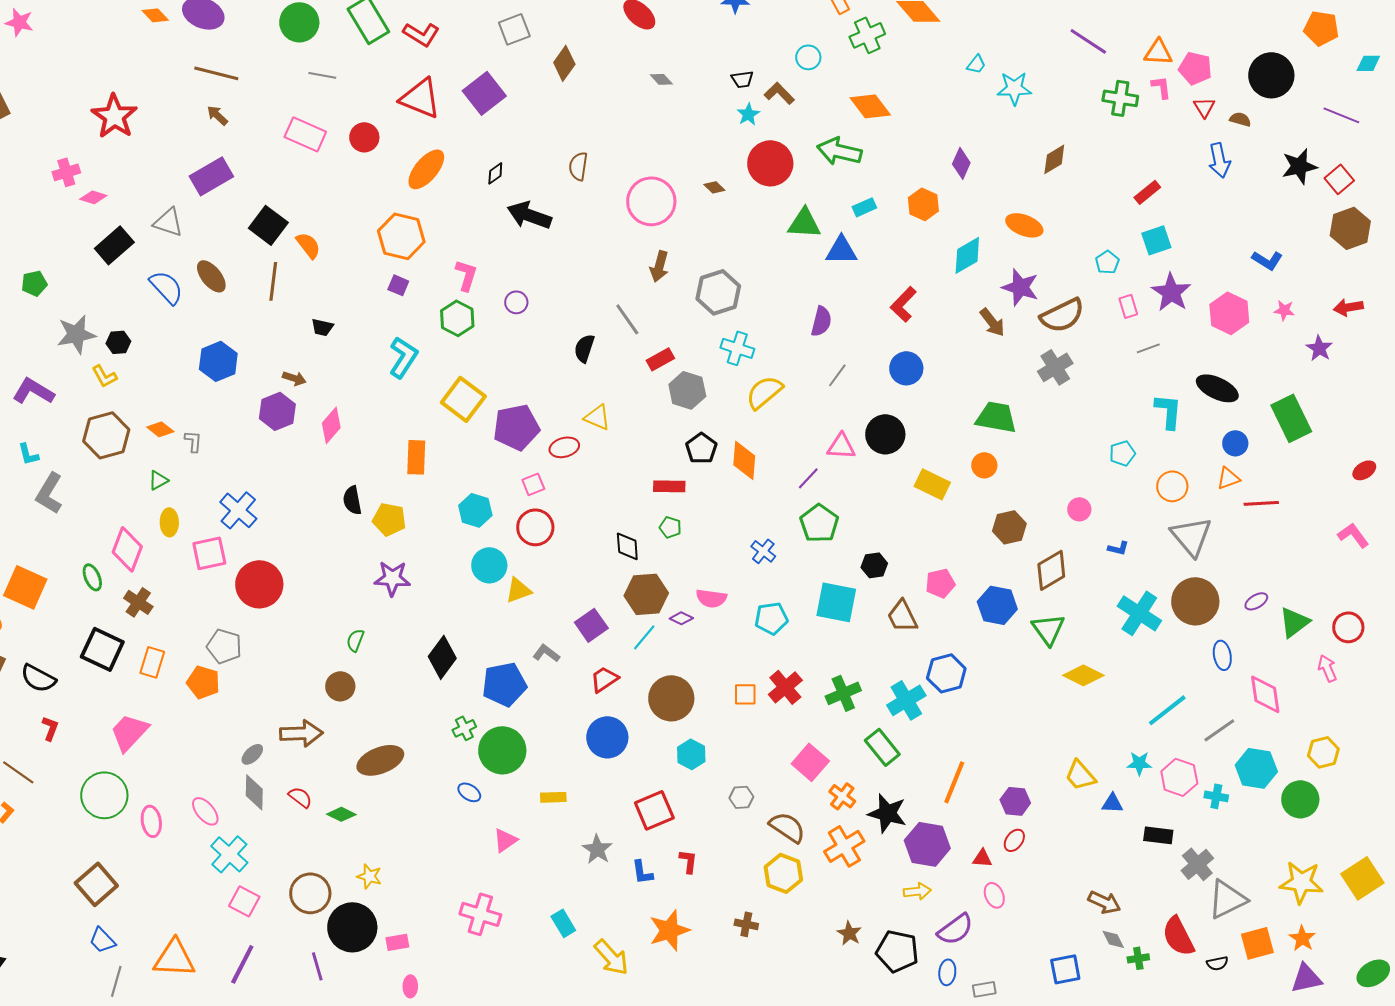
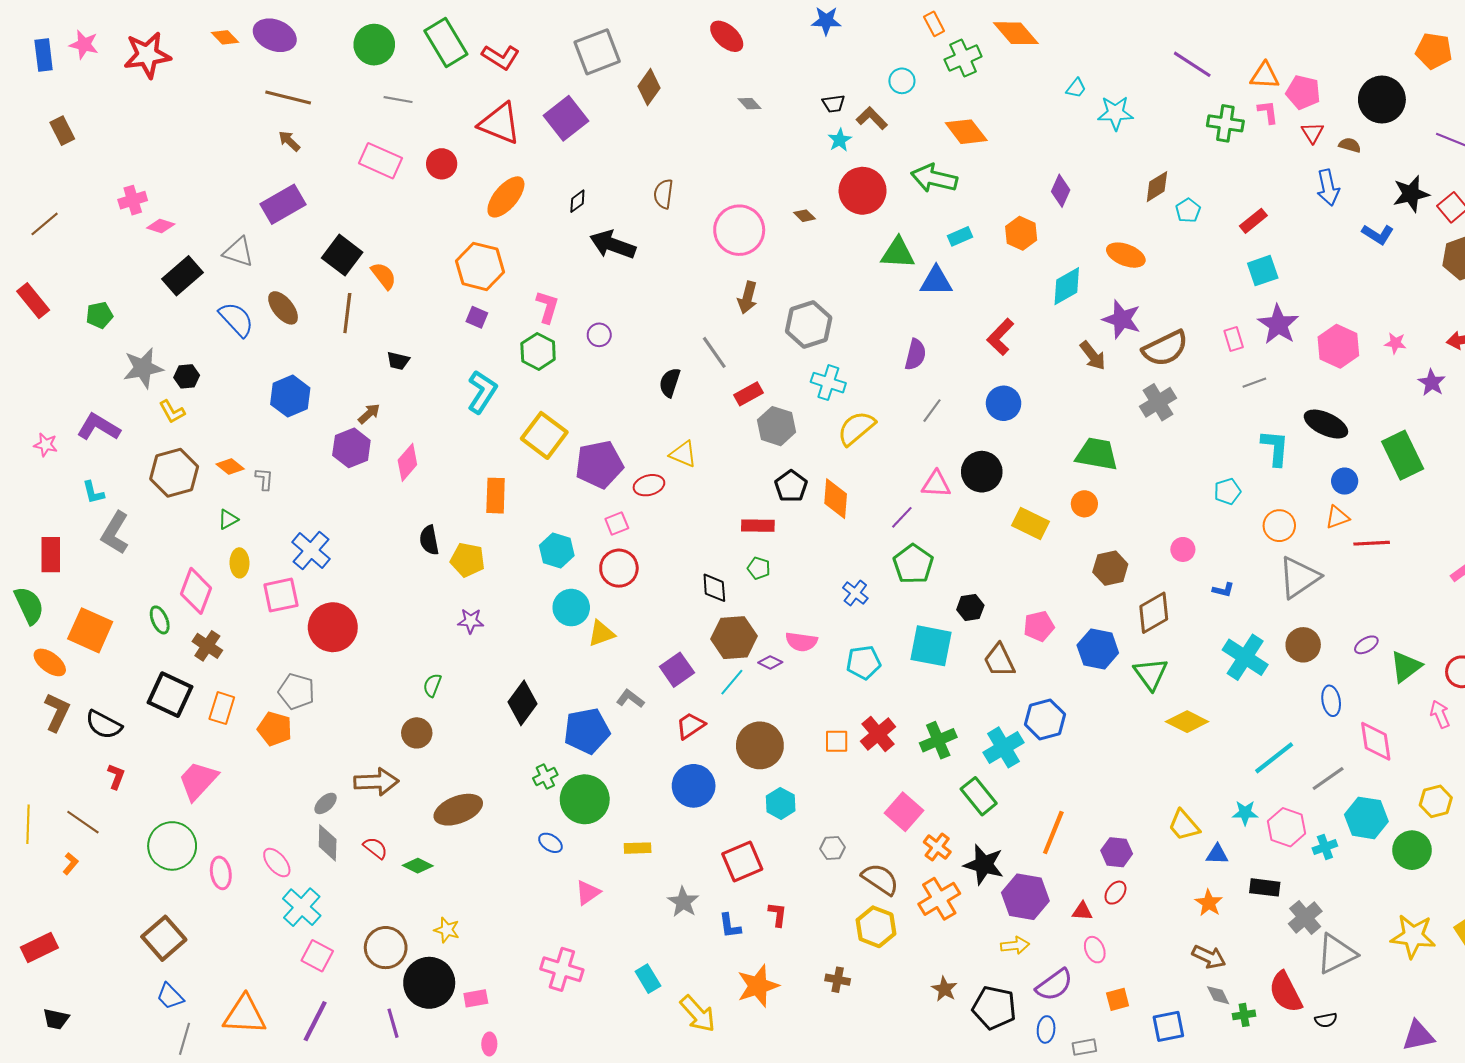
gray square: (514, 29) -> (597, 52), size x1.4
red star: (114, 116) -> (147, 55), moved, turned 30
blue L-shape: (1267, 260) -> (1378, 234), moved
cyan pentagon: (1107, 262) -> (1188, 210), moved
brown arrow: (294, 378) -> (369, 414), turned -60
gray triangle: (1191, 536) -> (1299, 577), turned 36
purple star: (392, 578) -> (471, 621), size x0.7
brown circle: (1195, 601) -> (1303, 645), size x0.7
cyan cross: (1216, 796) -> (1325, 847), turned -30
orange star: (1302, 938) -> (1209, 903), moved
orange square: (1257, 943) -> (1118, 999), moved, size x0.7

